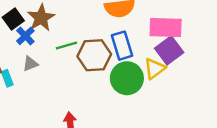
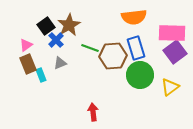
green line: (66, 46) -> (90, 48), turned 36
yellow triangle: (155, 69) -> (170, 87), moved

